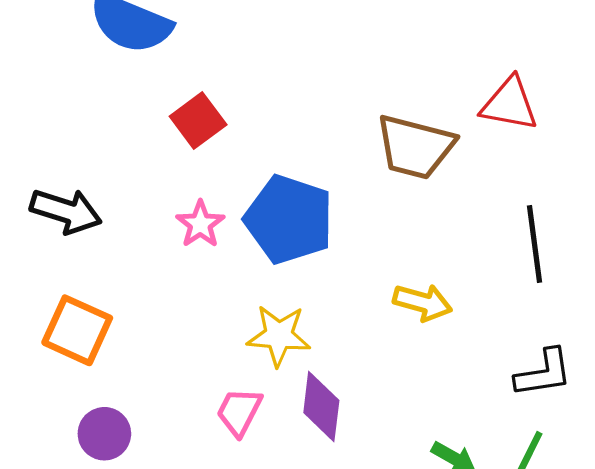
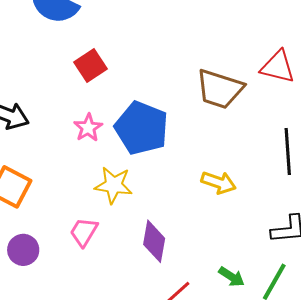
yellow star: (279, 336) -> (114, 185), moved
pink trapezoid: (239, 412) -> (84, 232), moved

